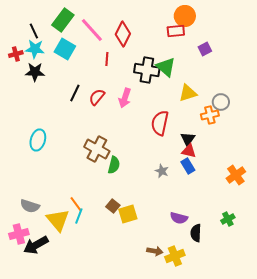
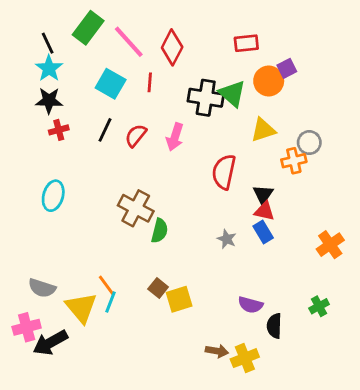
orange circle: (185, 16) -> (269, 81), moved
cyan star: (35, 49) -> (49, 68), turned 30
cyan square: (65, 49) -> (111, 84), moved
red cross: (16, 54) -> (59, 130), moved

